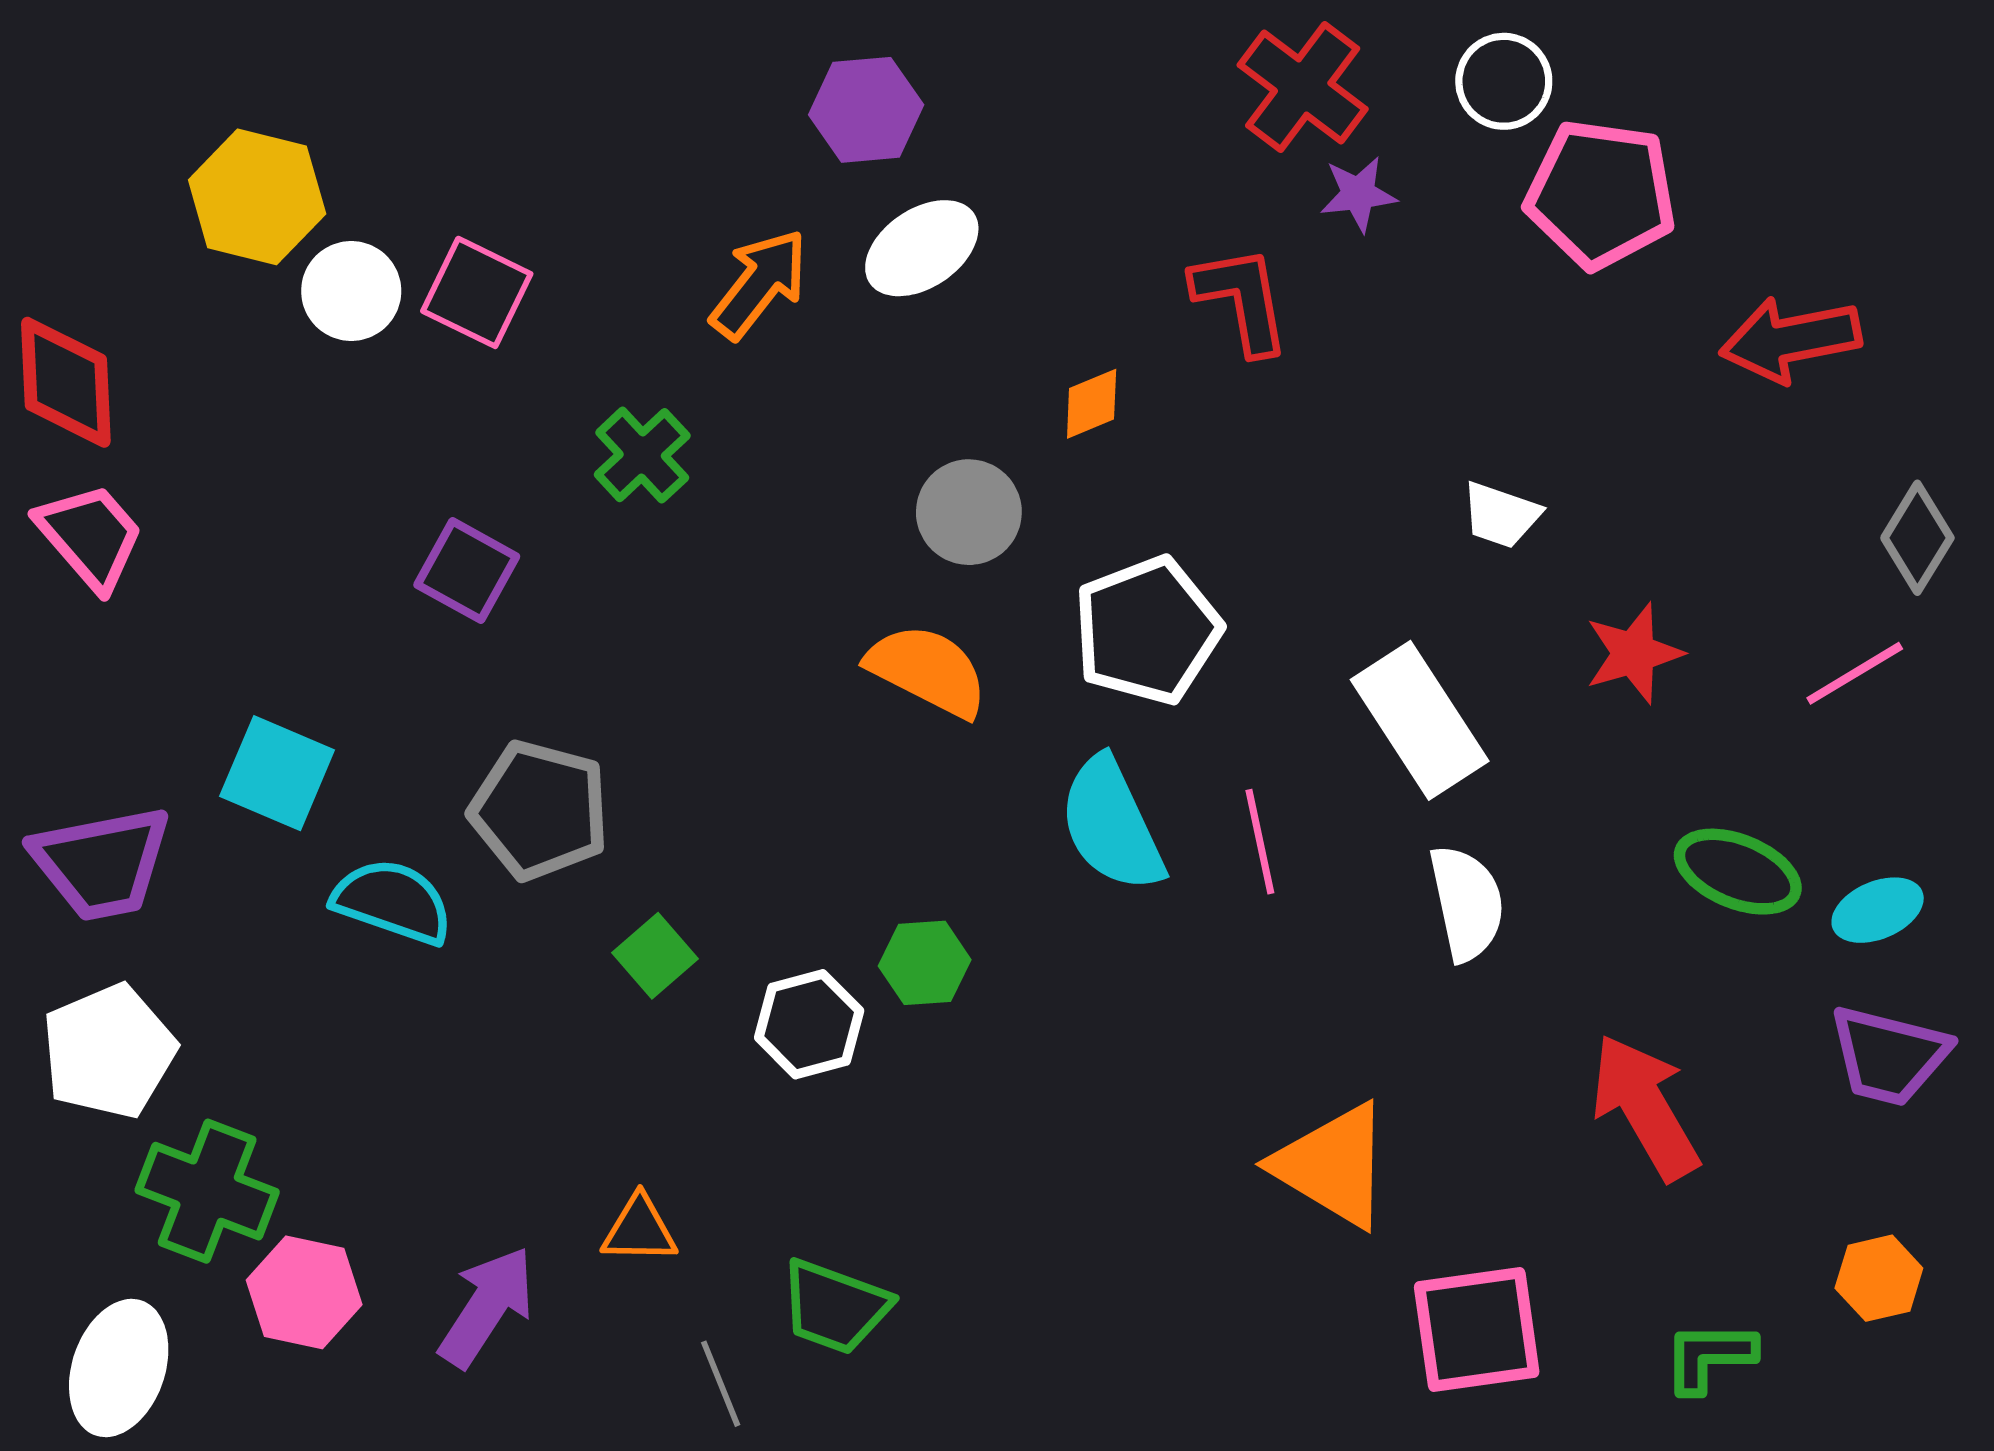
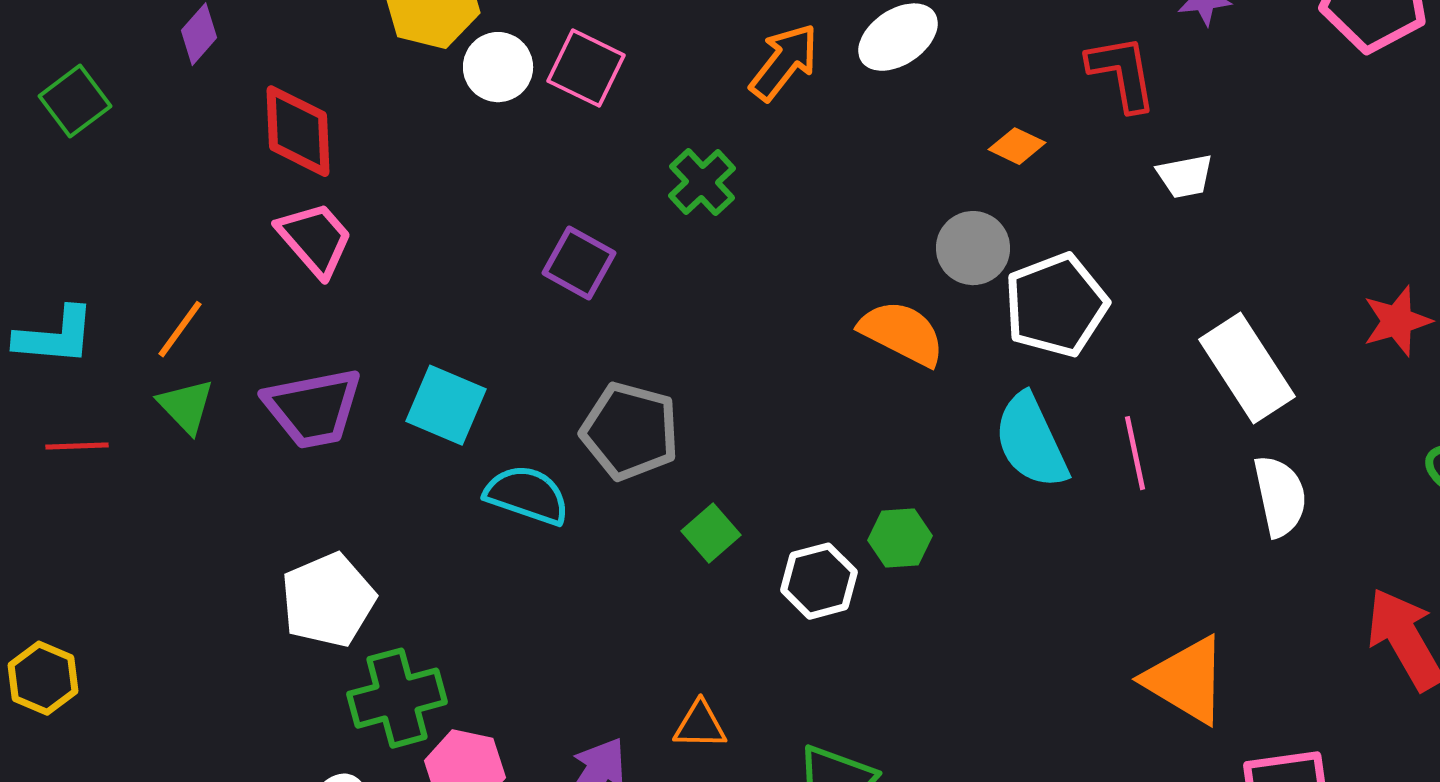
orange diamond: (1092, 404) -> (1017, 146), turned 48
gray circle: (969, 512) -> (973, 248), moved
white trapezoid: (1501, 515) -> (1185, 176), moved, turned -30
purple trapezoid: (102, 863) -> (313, 408), moved
green cross: (207, 1191) -> (397, 698), turned -36

